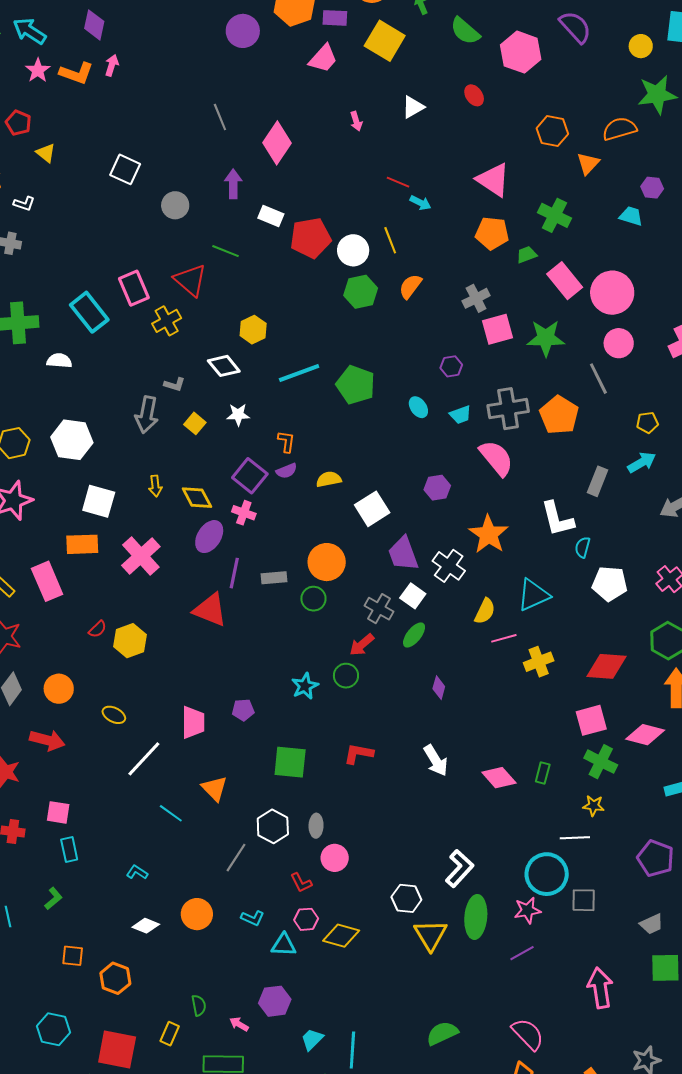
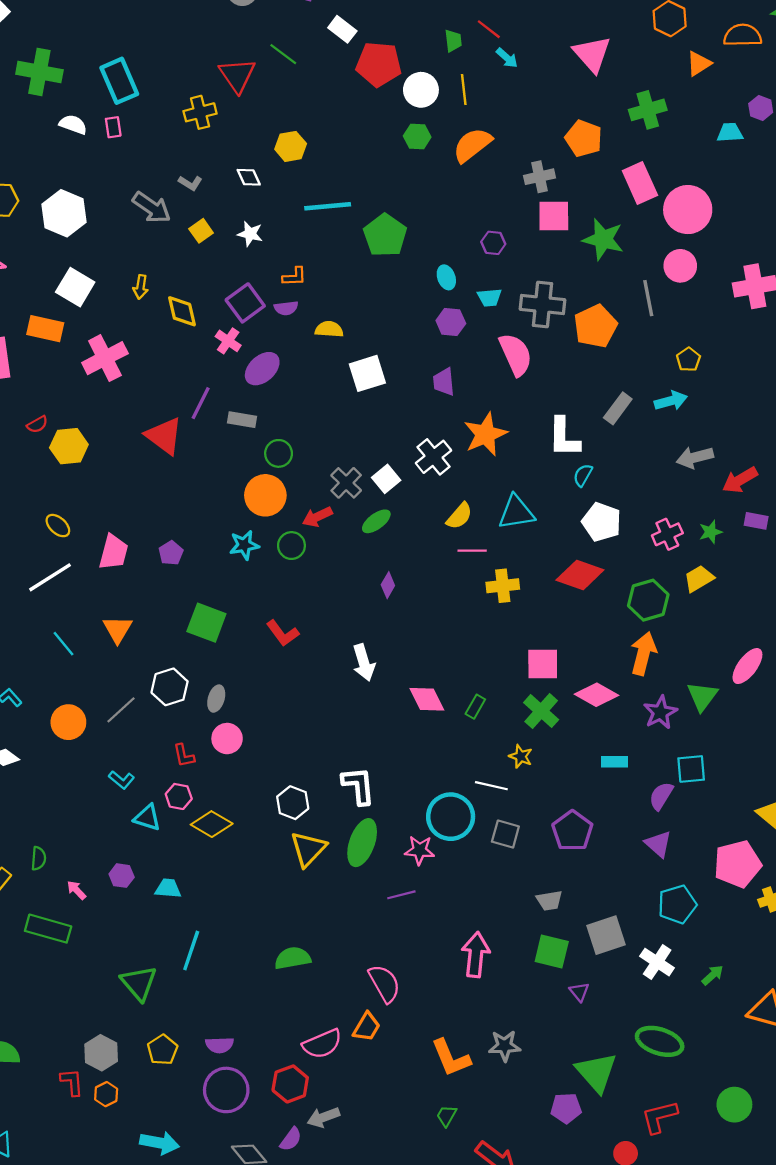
green cross: (555, 215) -> (648, 110), turned 32
cyan trapezoid: (631, 216) -> (730, 133), turned -35
orange pentagon: (492, 233) -> (584, 138), moved
green trapezoid: (527, 255) -> (453, 41), moved, turned 90
orange semicircle: (410, 286) -> (472, 145), size x1.4
pink rectangle: (134, 288) -> (113, 127), moved, size x0.6
green hexagon: (361, 292) -> (417, 137), size x0.7
white diamond: (224, 366) -> (249, 177), size x0.7
gray arrow: (147, 415) -> (152, 207), turned -81
yellow pentagon: (647, 423) -> (688, 359), turned 30
orange L-shape: (286, 442) -> (294, 277), turned 65
purple hexagon: (437, 488) -> (451, 322), moved
purple ellipse: (209, 537) -> (262, 369), moved
purple trapezoid: (403, 554) -> (444, 382), moved, size x0.7
orange circle: (327, 562) -> (265, 495), moved
red diamond: (607, 666) -> (580, 575), moved
purple pentagon: (243, 710) -> (171, 553), turned 30
yellow ellipse: (114, 715) -> (58, 526), moved
red L-shape: (359, 754) -> (283, 633), turned -152
white L-shape: (459, 868) -> (358, 786), turned -63
gray square: (584, 900) -> (505, 834), moved
orange circle: (197, 914) -> (68, 722), moved
purple hexagon: (275, 1001) -> (122, 876), size x0.7
cyan trapezoid: (312, 1039) -> (168, 888), moved, turned 35

